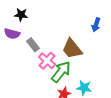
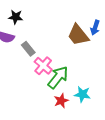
brown trapezoid: (72, 49) -> (78, 35), moved

